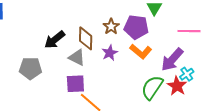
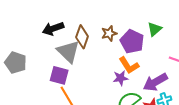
purple star: (110, 53) -> (121, 78), moved
gray triangle: (77, 57) -> (68, 52), size x1.4
gray pentagon: (30, 68) -> (16, 63), moved

